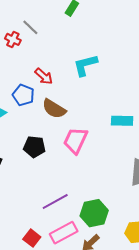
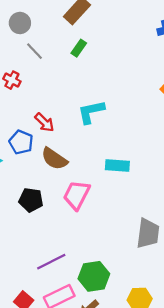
gray line: (30, 27) -> (34, 51), moved
cyan rectangle: (122, 121) -> (117, 165), moved

